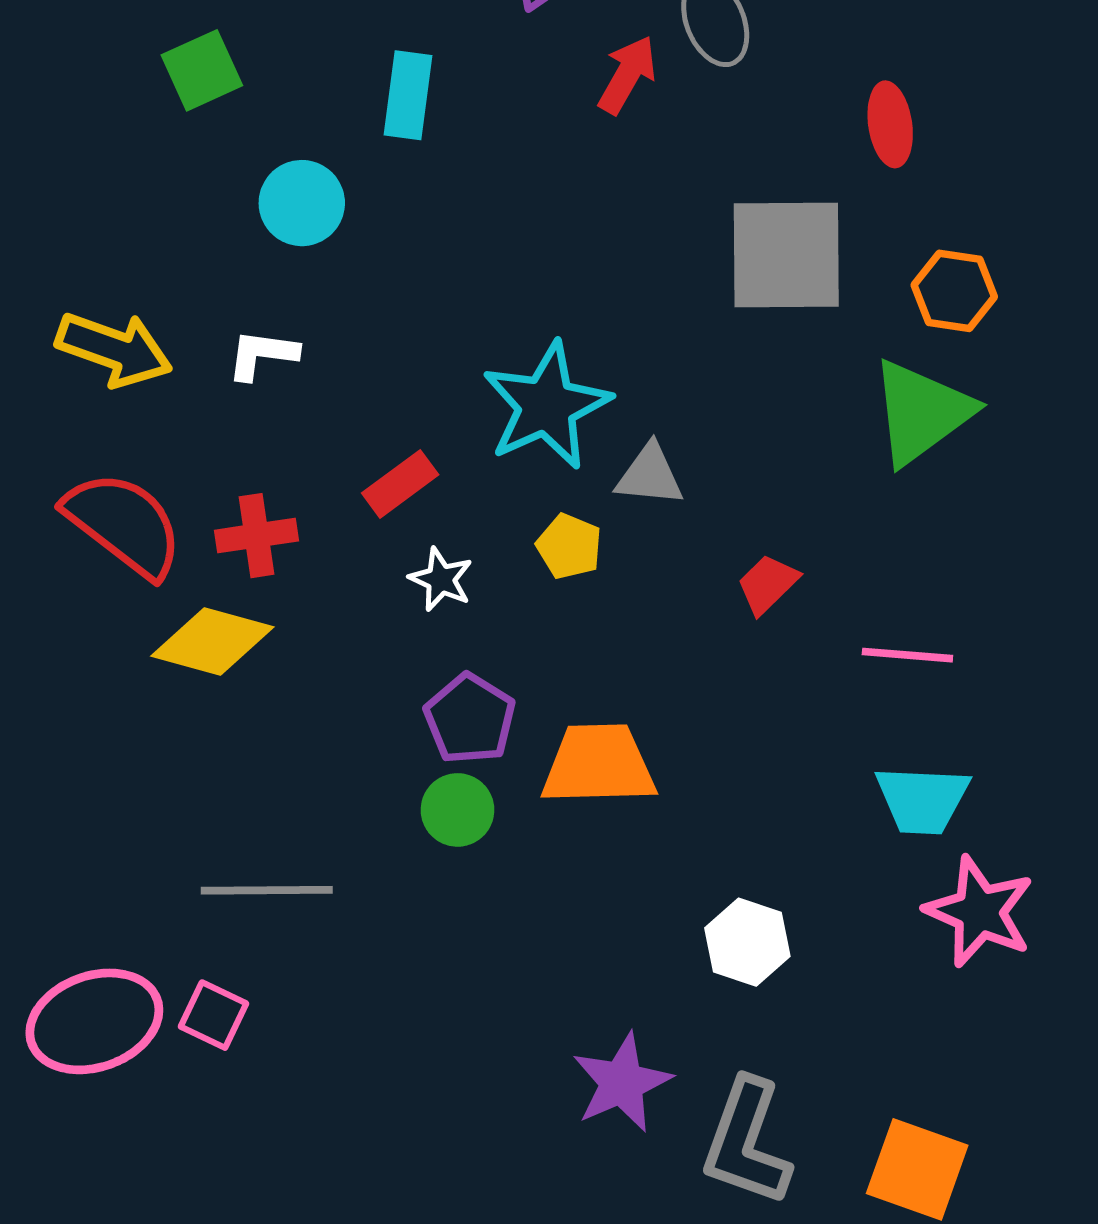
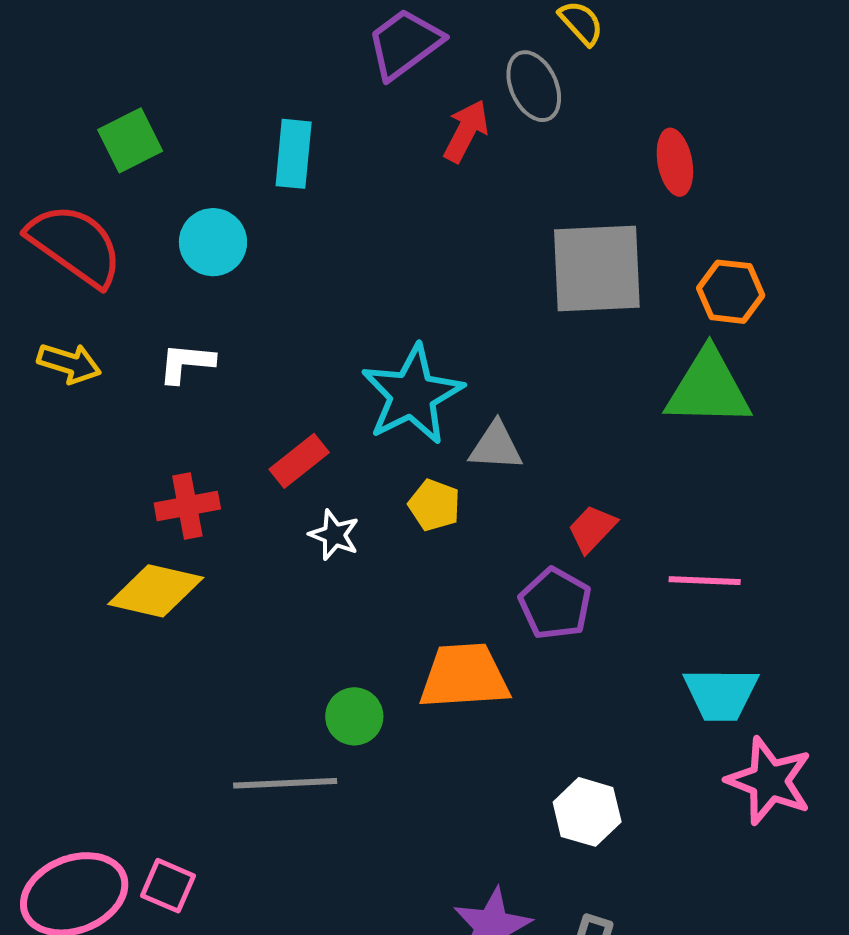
yellow arrow: (114, 349) -> (69, 363), size x0.7
green triangle: (921, 412) -> (708, 388), turned 40
red semicircle: (124, 524) -> (75, 245), moved
purple pentagon: (470, 719) -> (555, 604), moved
gray line: (267, 890) -> (285, 783), moved

